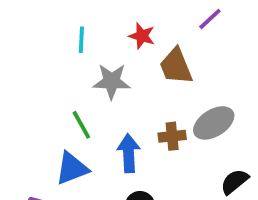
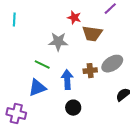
cyan line: (81, 40) -> (14, 20), moved
brown trapezoid: (176, 66) -> (92, 34), turned -60
green line: (81, 125) -> (42, 65), turned -35

